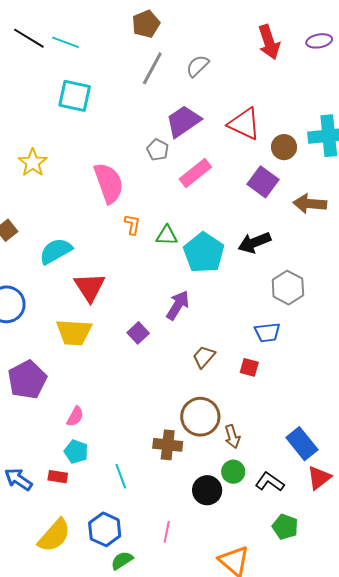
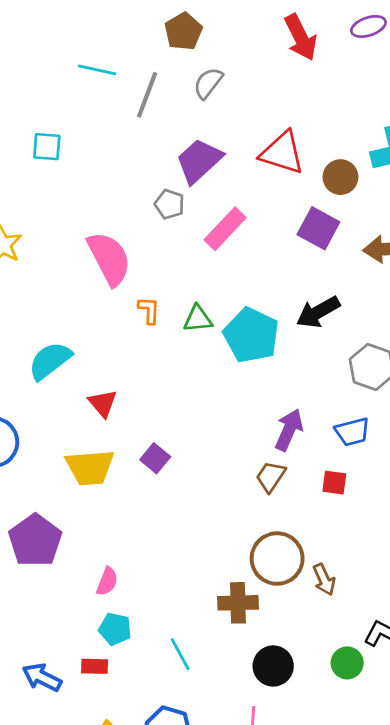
brown pentagon: (146, 24) -> (183, 31), moved
cyan line: (66, 42) -> (97, 70), moved
cyan square: (75, 96) -> (47, 147), size x0.7
red triangle: (90, 287) -> (103, 403), size x0.7
purple arrow: (178, 305) -> (289, 430), moved
purple square: (138, 333) -> (155, 458), moved
green circle: (233, 472) -> (347, 663), moved
black circle: (207, 490) -> (273, 666), moved

